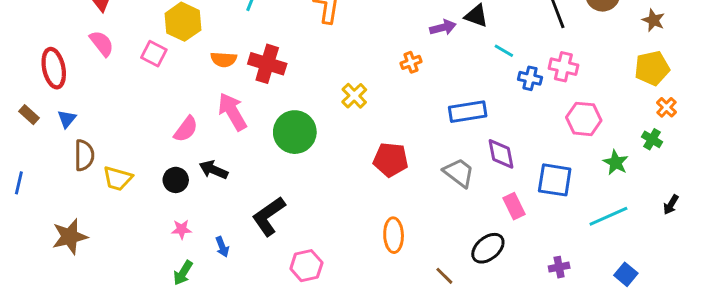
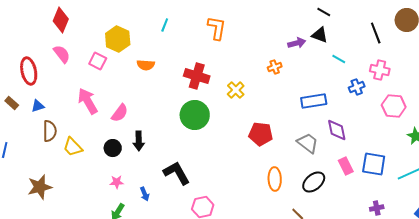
red cross: (267, 64) -> (197, 76), moved
blue cross: (530, 78) -> (357, 87), moved, turned -35
pink arrow: (232, 112) -> (88, 101), moved
blue triangle: (67, 119) -> (38, 106), turned 32
black arrow: (213, 170) -> (139, 141), turned -114
yellow trapezoid: (118, 179) -> (73, 147), turned 30
blue square: (555, 180) -> (374, 164), moved
black L-shape: (269, 216) -> (177, 173), turned 96
orange ellipse: (394, 235) -> (275, 179), moved
black ellipse: (488, 248) -> (314, 182), moved

